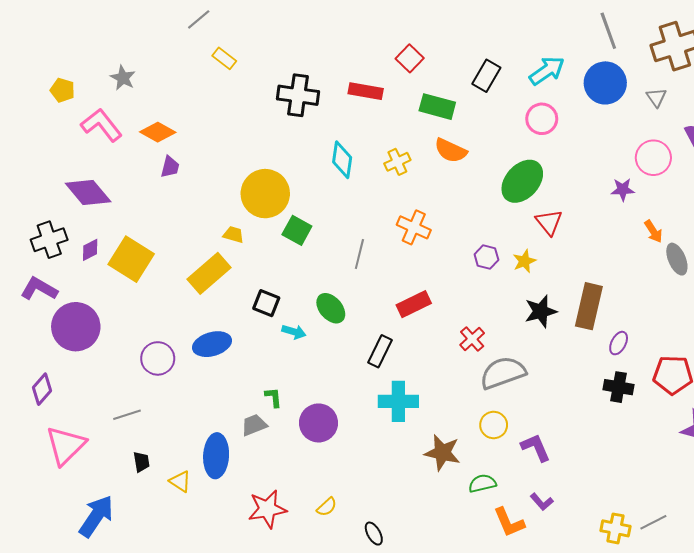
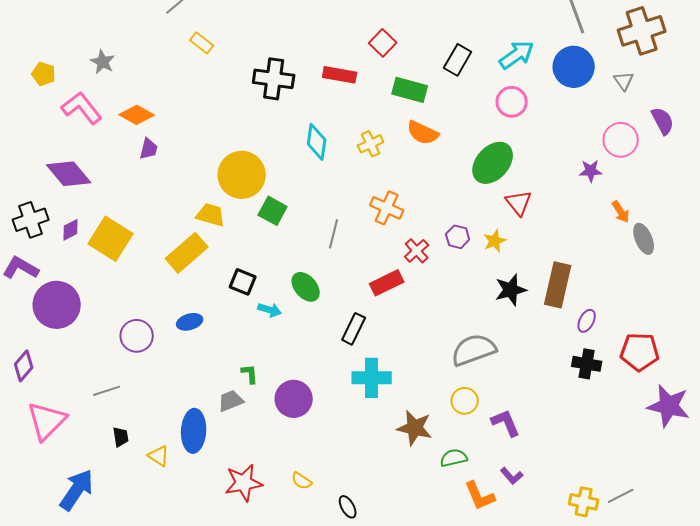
yellow trapezoid: (233, 235) -> (211, 215), size x1.4
red cross: (472, 339) -> (417, 251), moved
blue ellipse: (212, 344) -> (190, 322), size x0.7
yellow semicircle: (327, 507) -> (302, 481), turned 75

